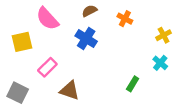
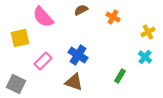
blue cross: (86, 39) -> (78, 55), moved
brown triangle: (70, 91) -> (74, 82), moved

